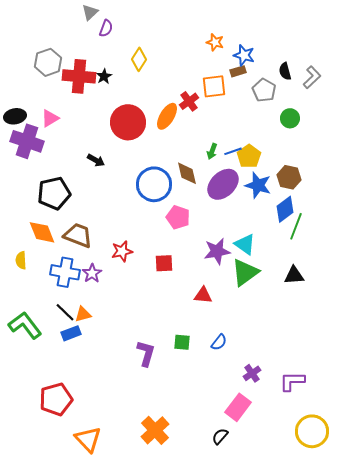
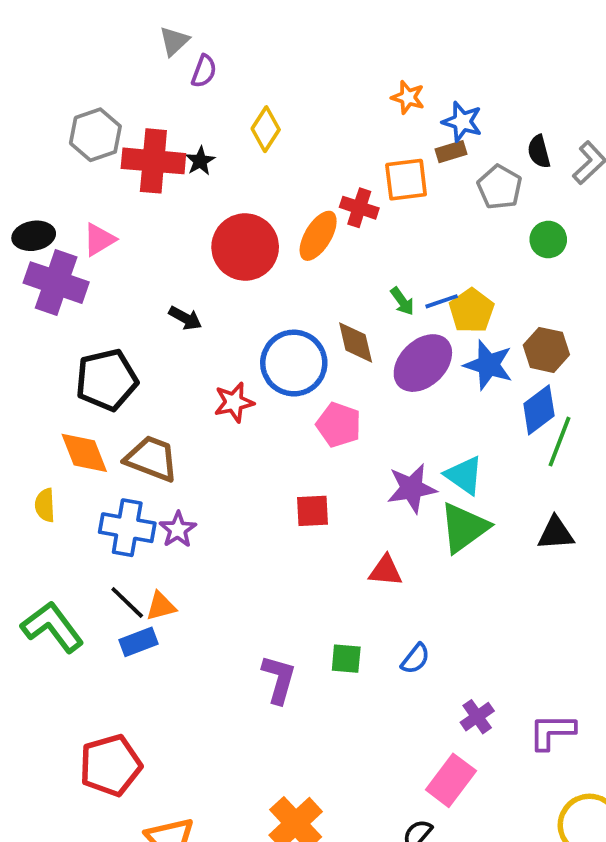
red cross: (189, 101) -> (359, 208), turned -36
green arrow: (212, 151) -> (402, 301), turned -56
red star: (122, 251) -> (234, 402), moved

